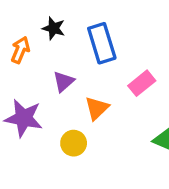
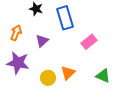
orange arrow: (20, 50) -> (16, 33), moved
orange triangle: (97, 108) -> (68, 73), moved

